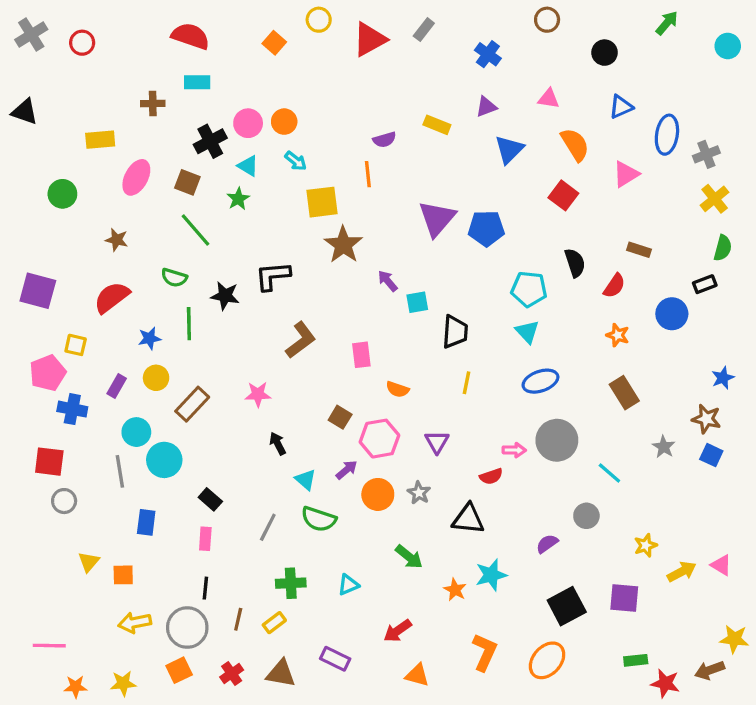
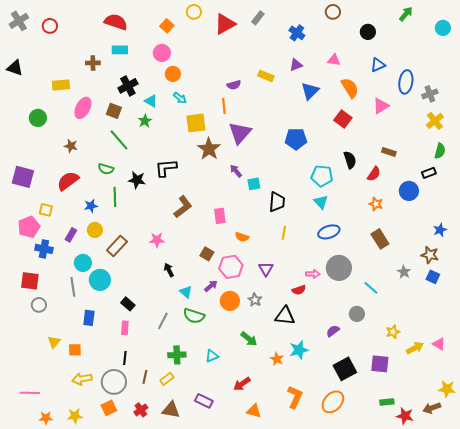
pink circle: (248, 123) -> (162, 53), moved
purple triangle: (437, 218) -> (240, 133), moved

